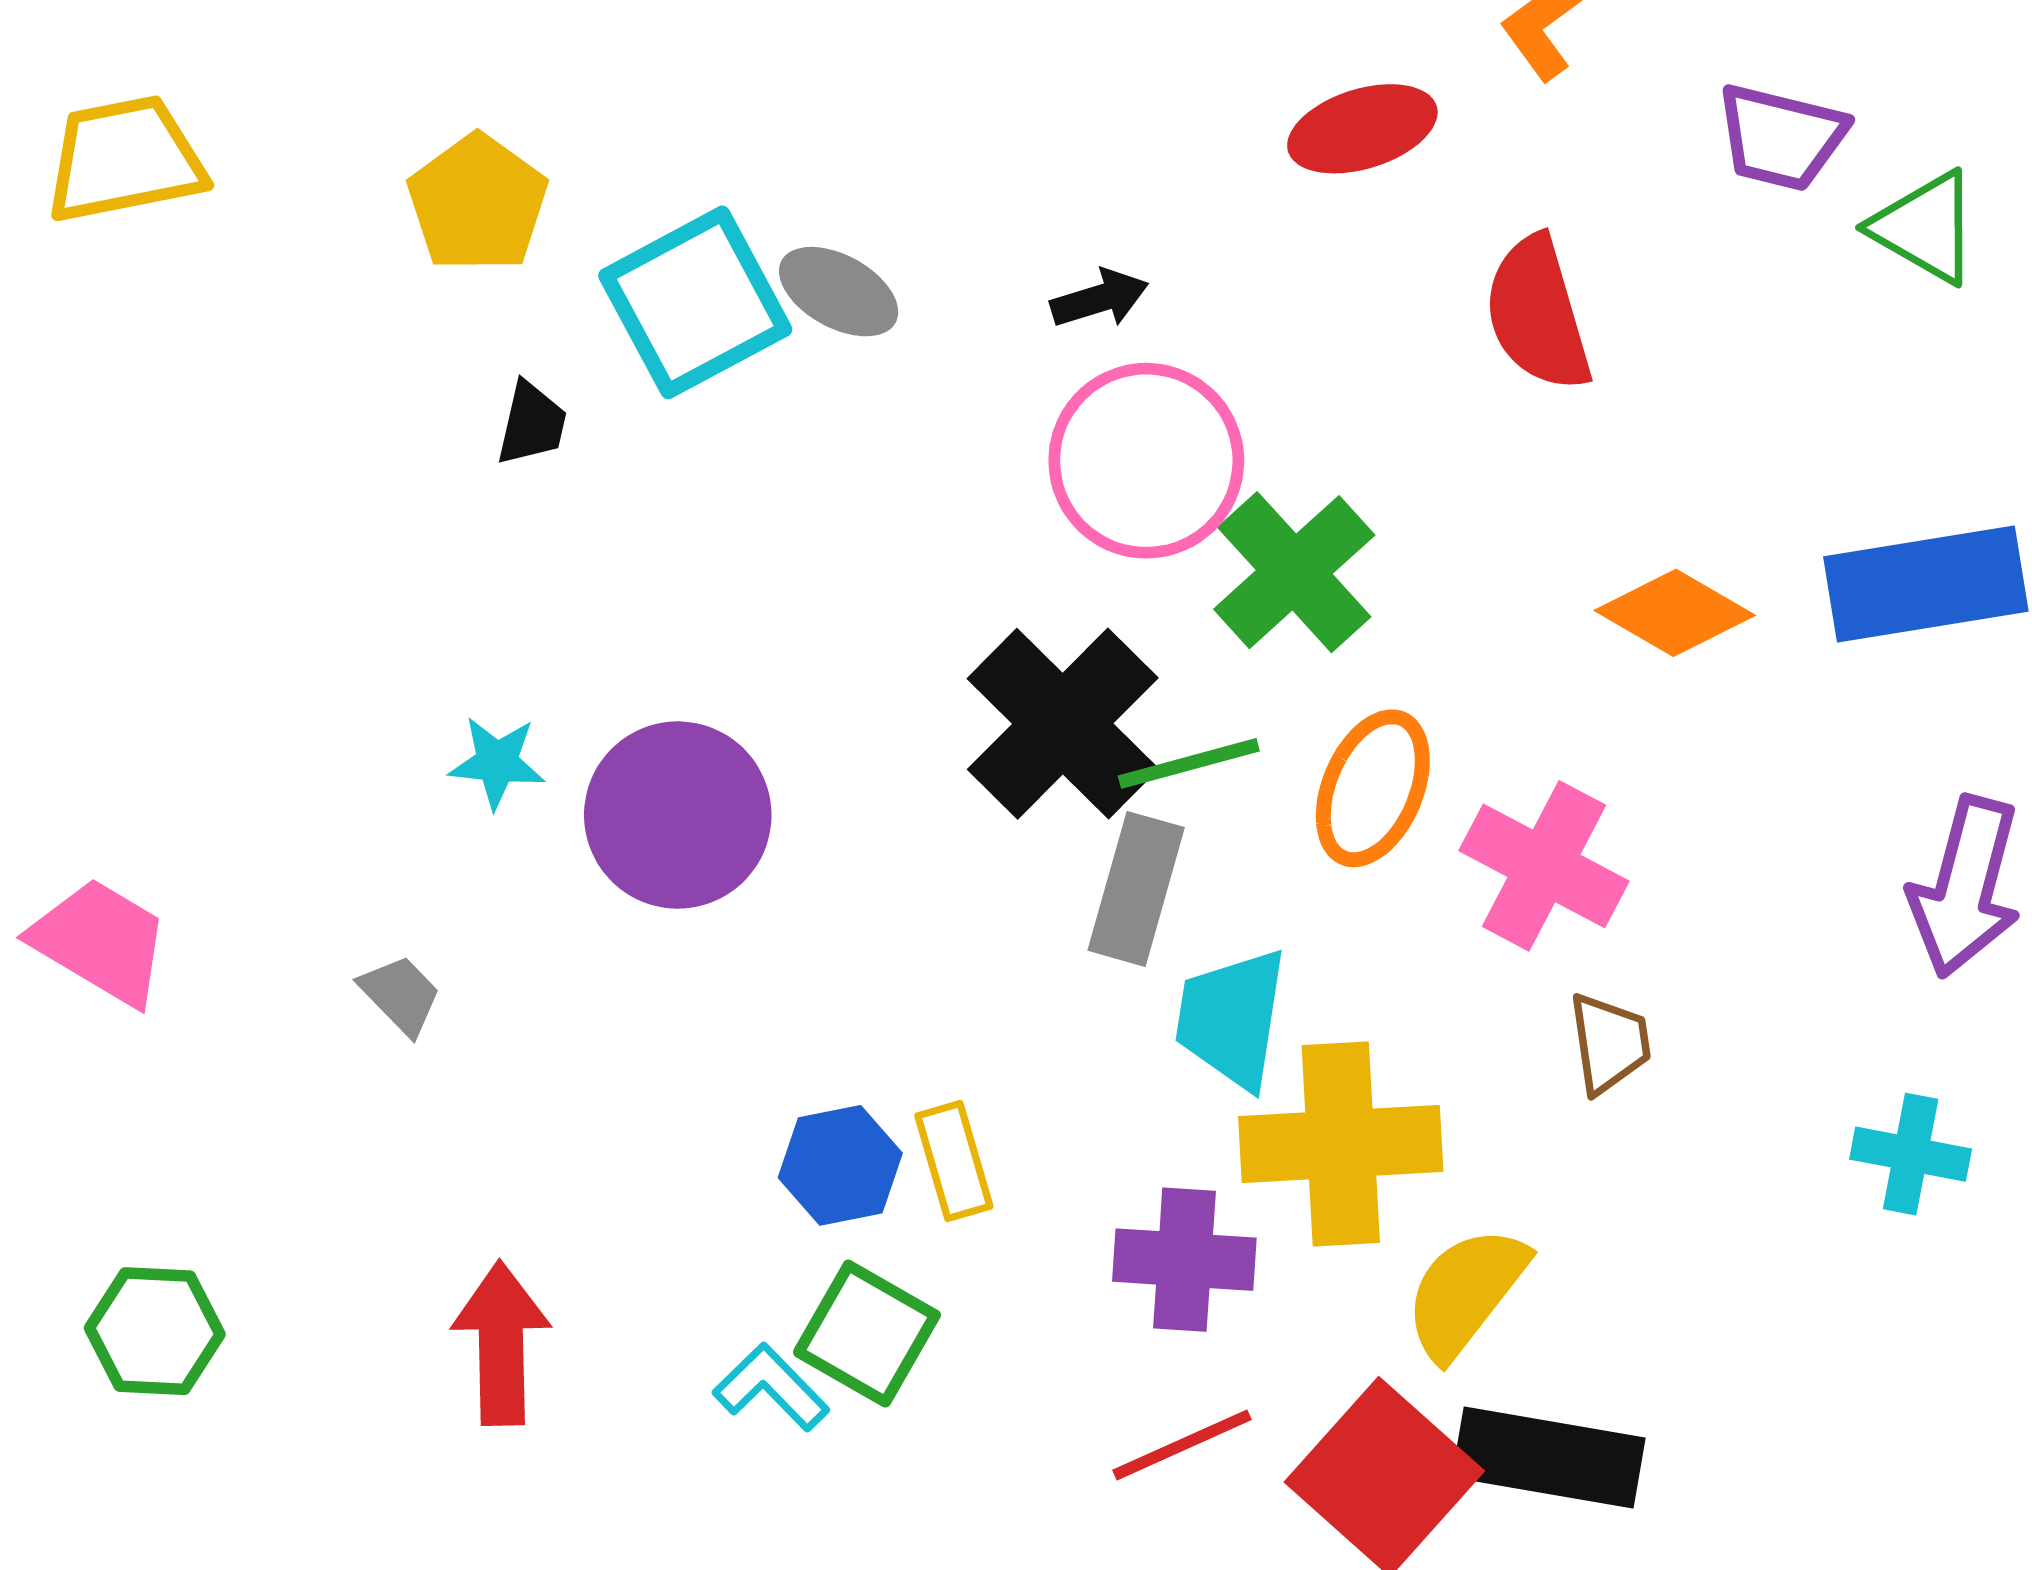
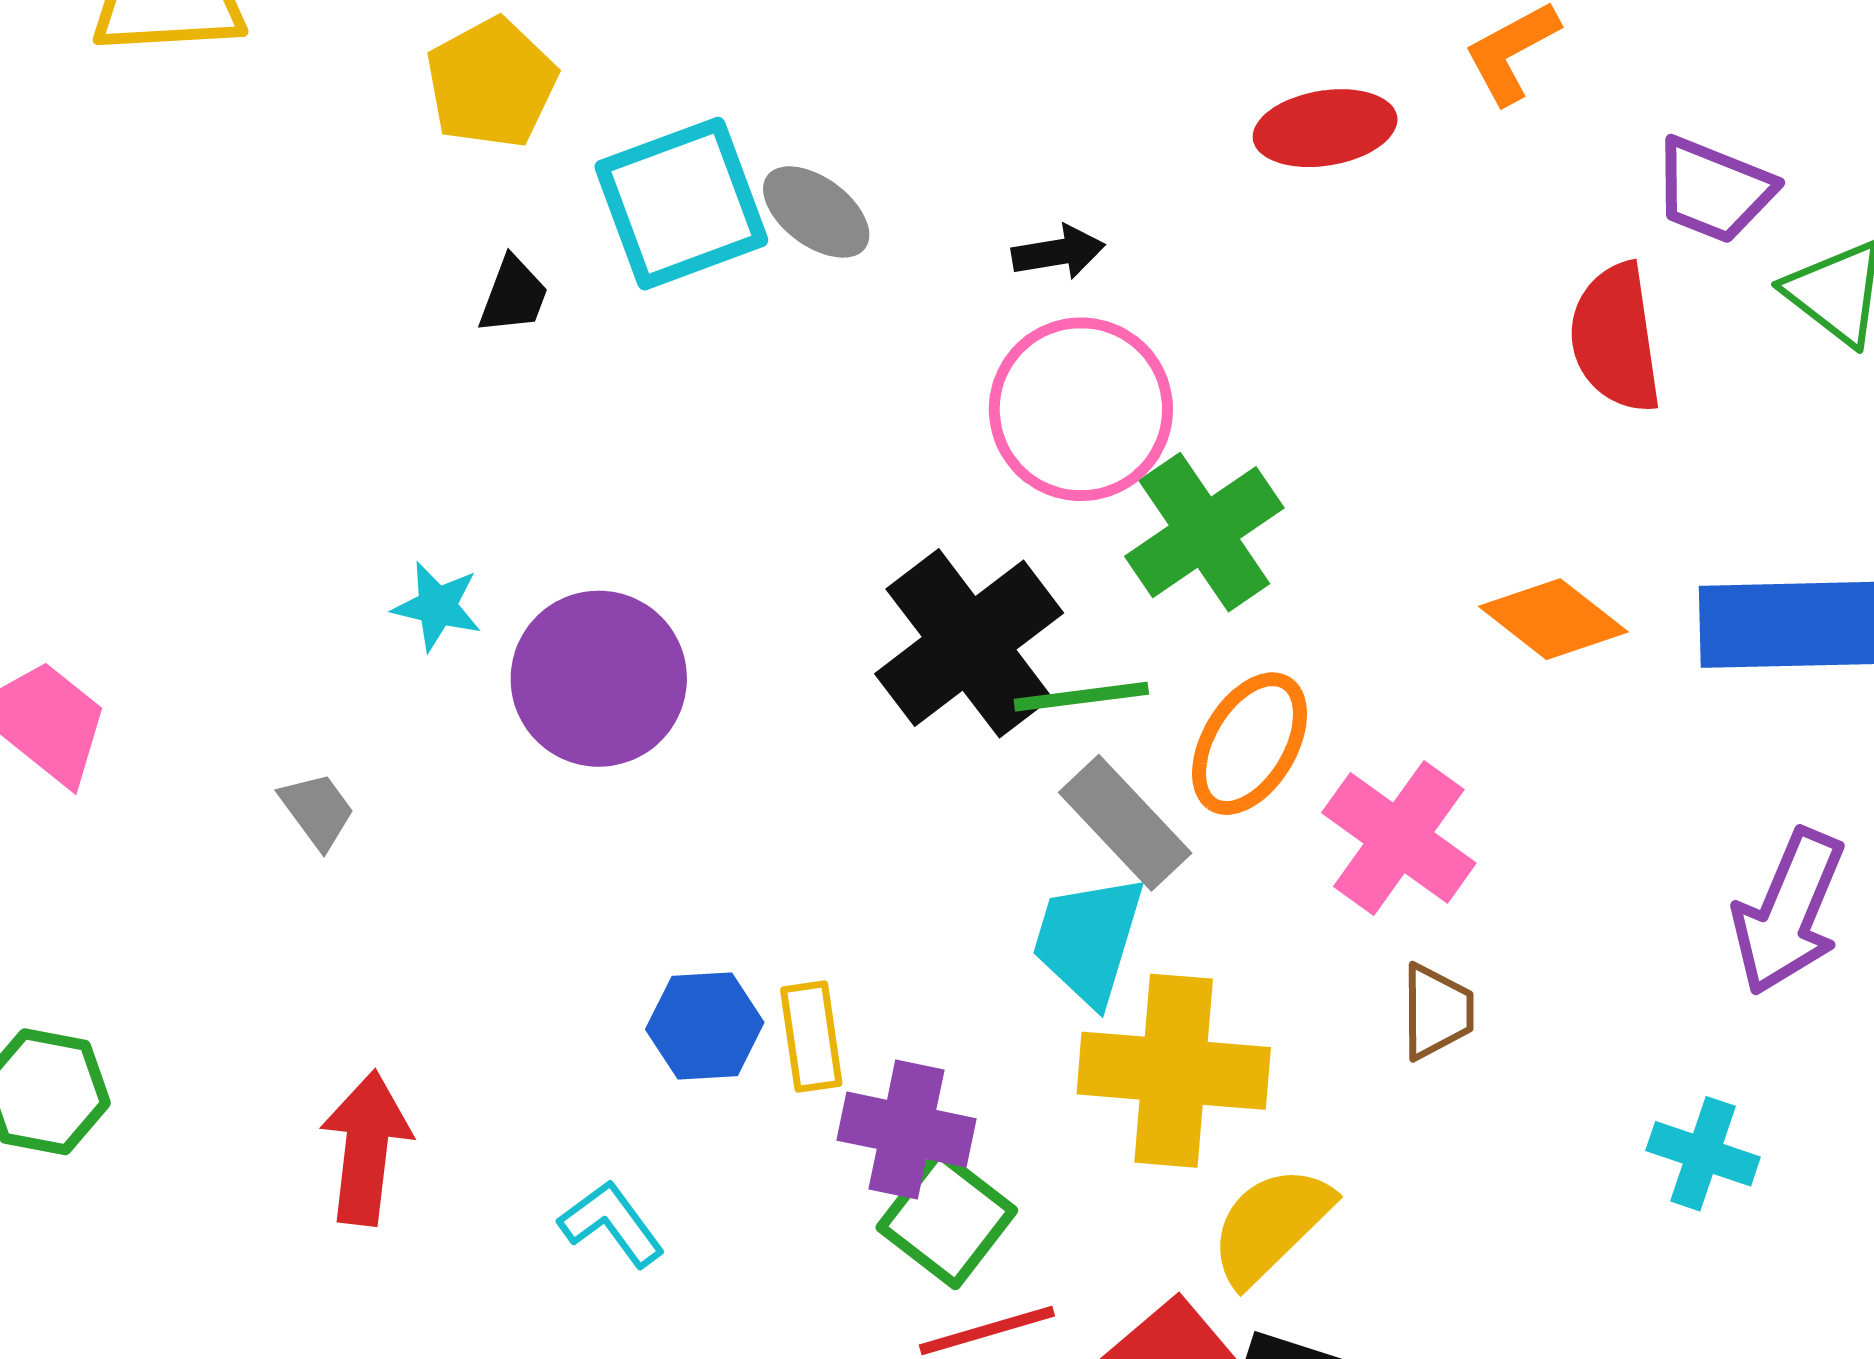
red semicircle: (1538, 314) -> (1616, 338), moved
gray rectangle: (1136, 889) -> (1125, 823), moved, turned -67
purple cross: (1184, 1260) -> (907, 1129), moved
green square: (867, 1334) -> (947, 1219), moved

